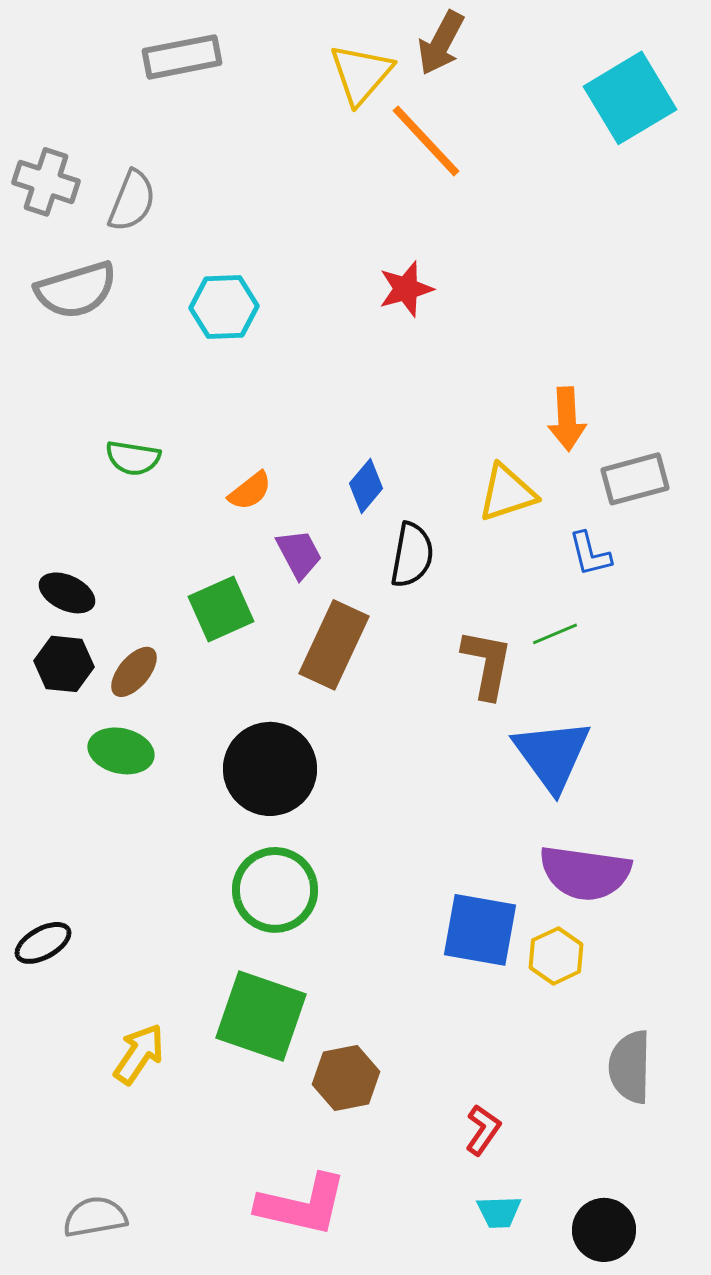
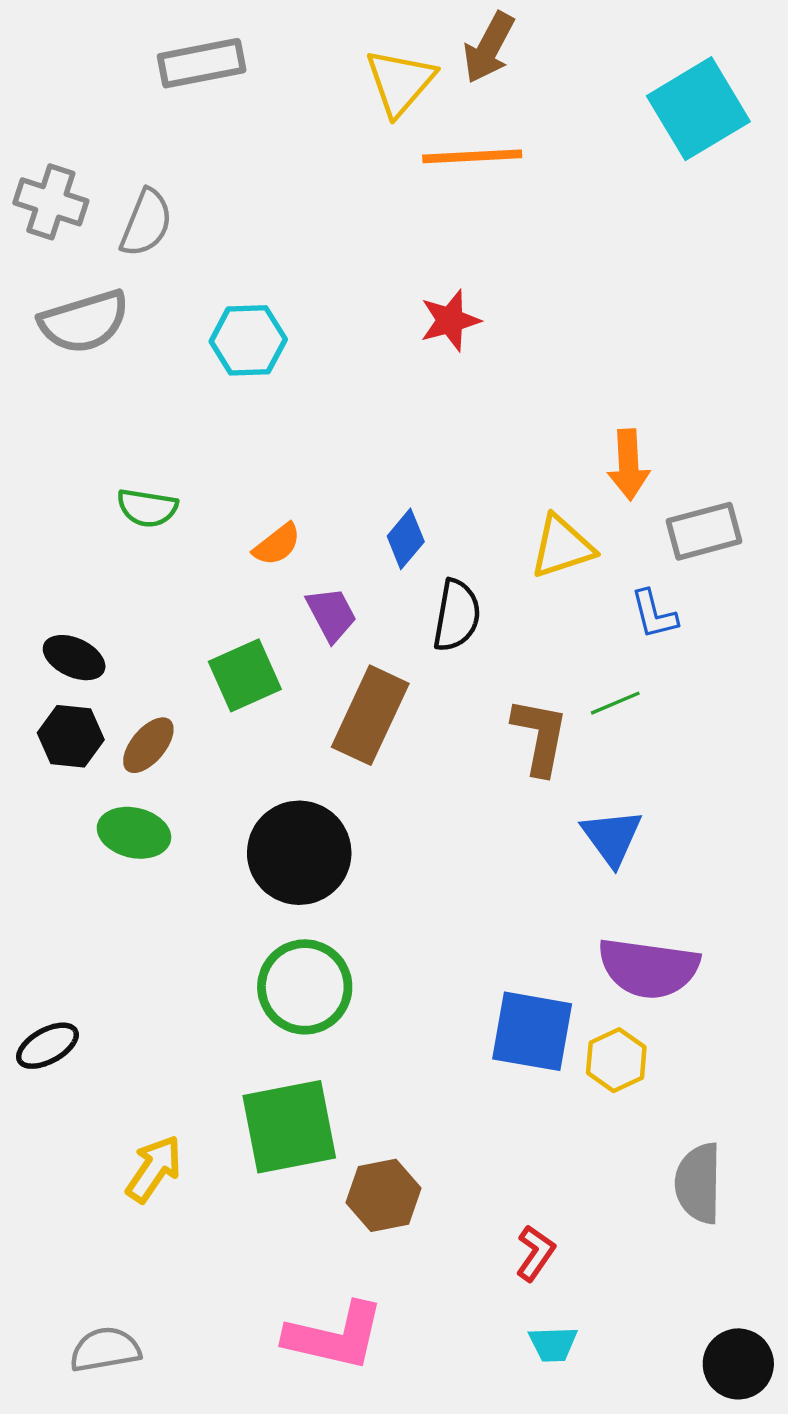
orange line: (426, 141) -> (472, 156), turned -50
blue triangle: (552, 755) -> (612, 837), size x0.7
green square: (261, 1016) -> (289, 1127), turned -30
black circle: (604, 1230) -> (738, 1364), moved

